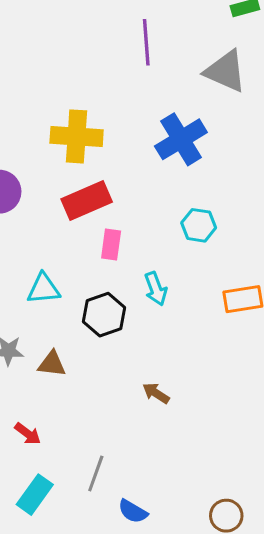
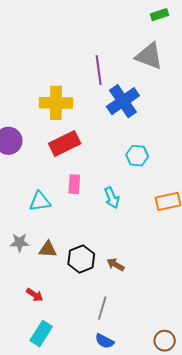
purple line: (146, 42) -> (99, 70), moved
pink rectangle: (111, 244) -> (74, 184), moved
black hexagon: (104, 315) -> (81, 259), moved
gray line: (96, 473) -> (102, 308), moved

